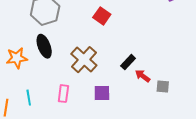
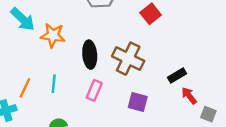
red square: (102, 16) -> (151, 14), moved
black ellipse: (44, 46) -> (90, 55), moved
brown cross: (84, 60) -> (128, 59), turned -32

